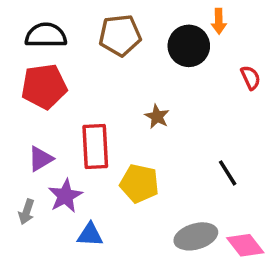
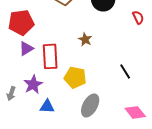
purple triangle: (41, 159) -> (26, 48), moved
gray ellipse: (196, 236) -> (90, 105), moved, turned -45

